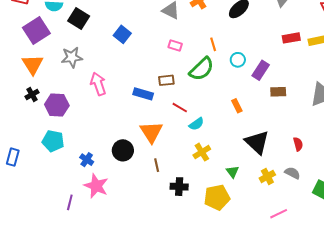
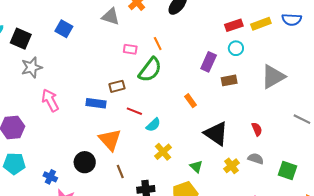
blue square: (122, 34) -> (64, 29), moved
pink rectangle: (175, 45) -> (130, 49), moved
gray star: (72, 57) -> (32, 67), moved
cyan circle: (238, 60) -> (236, 48), moved

